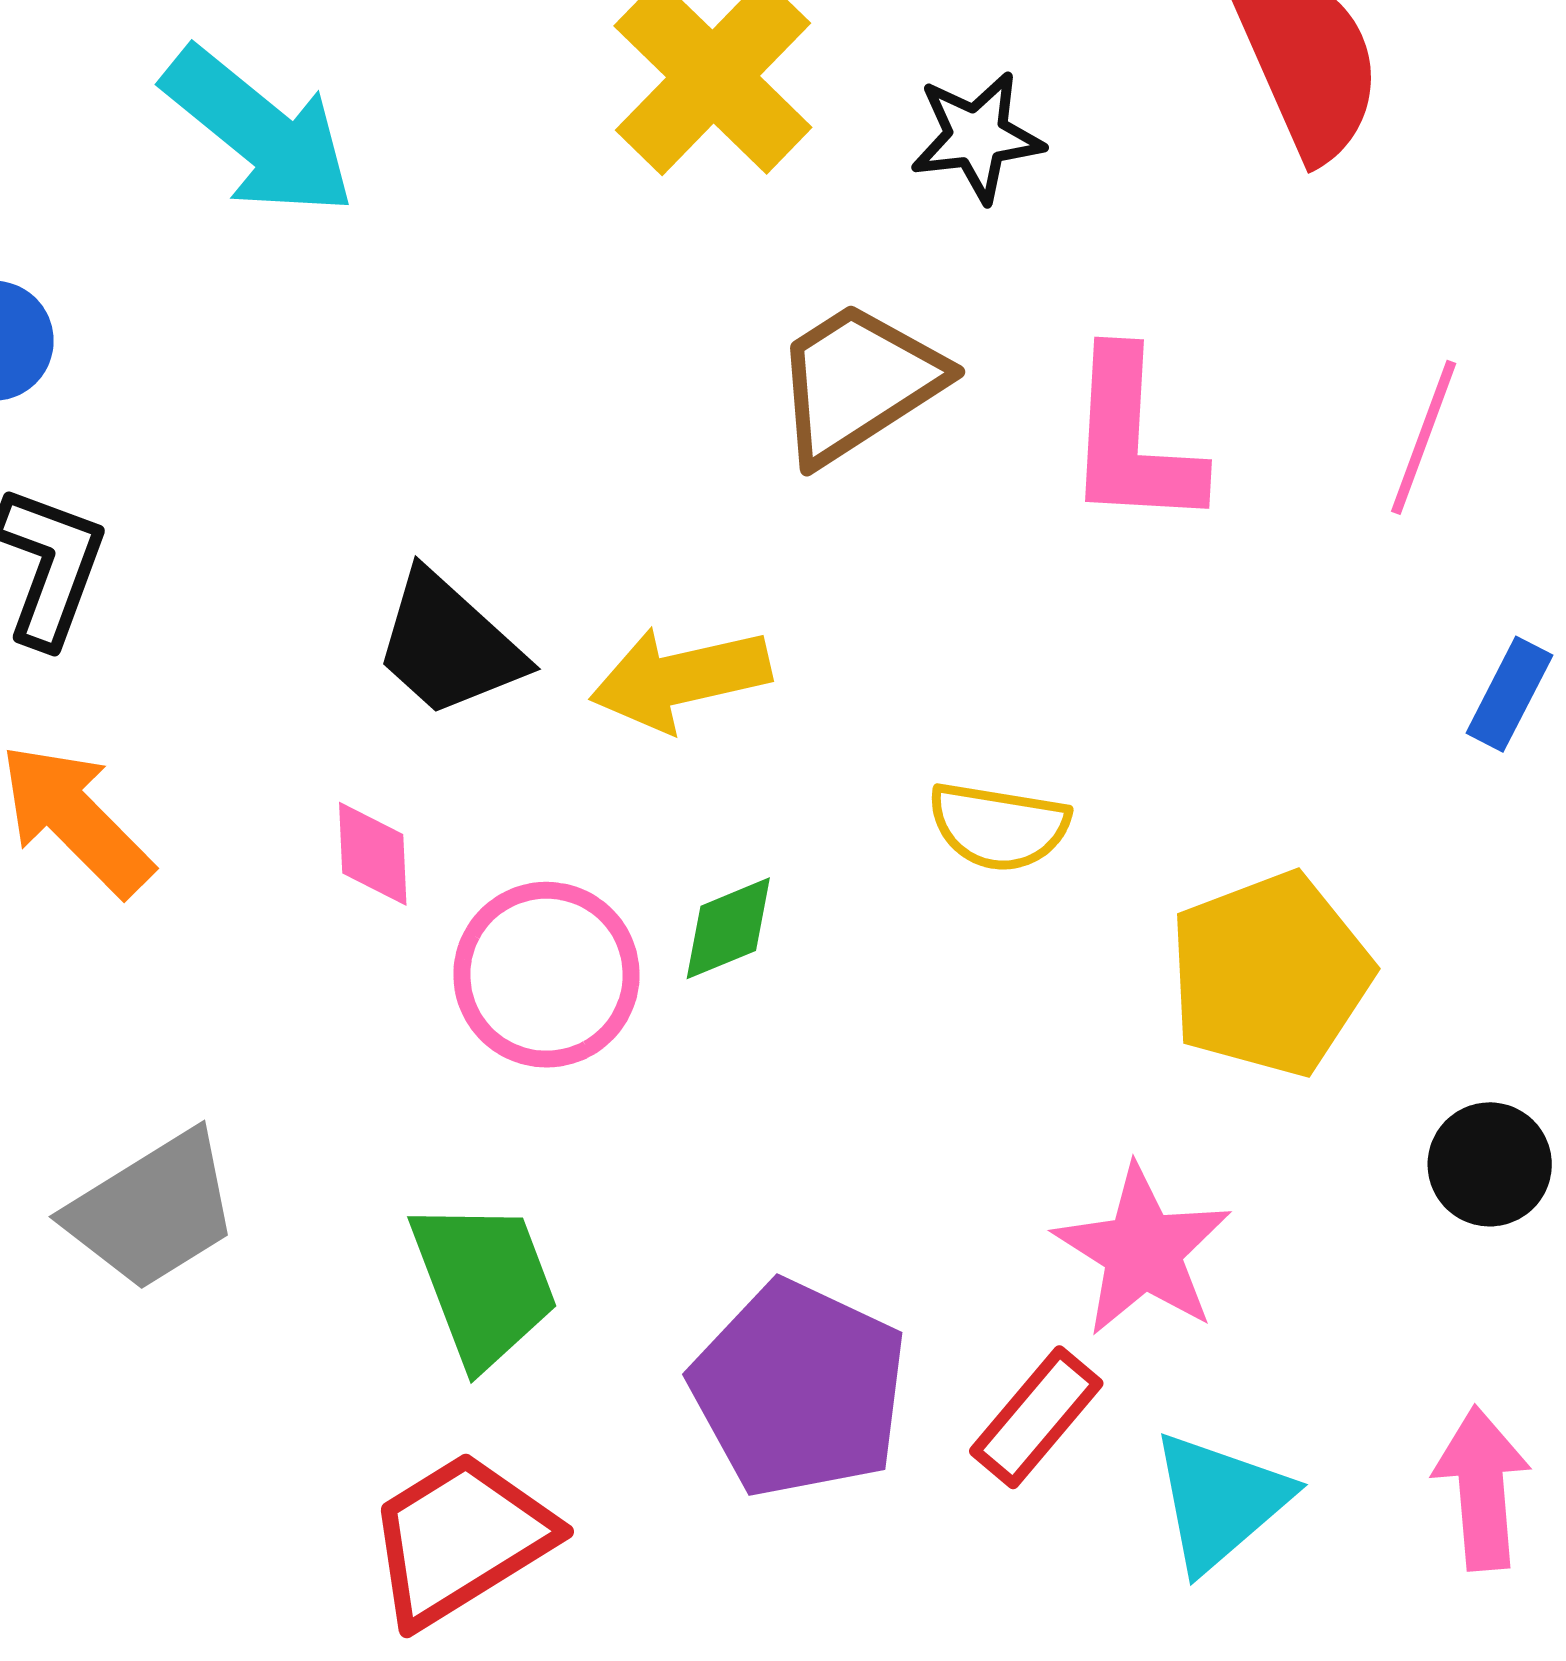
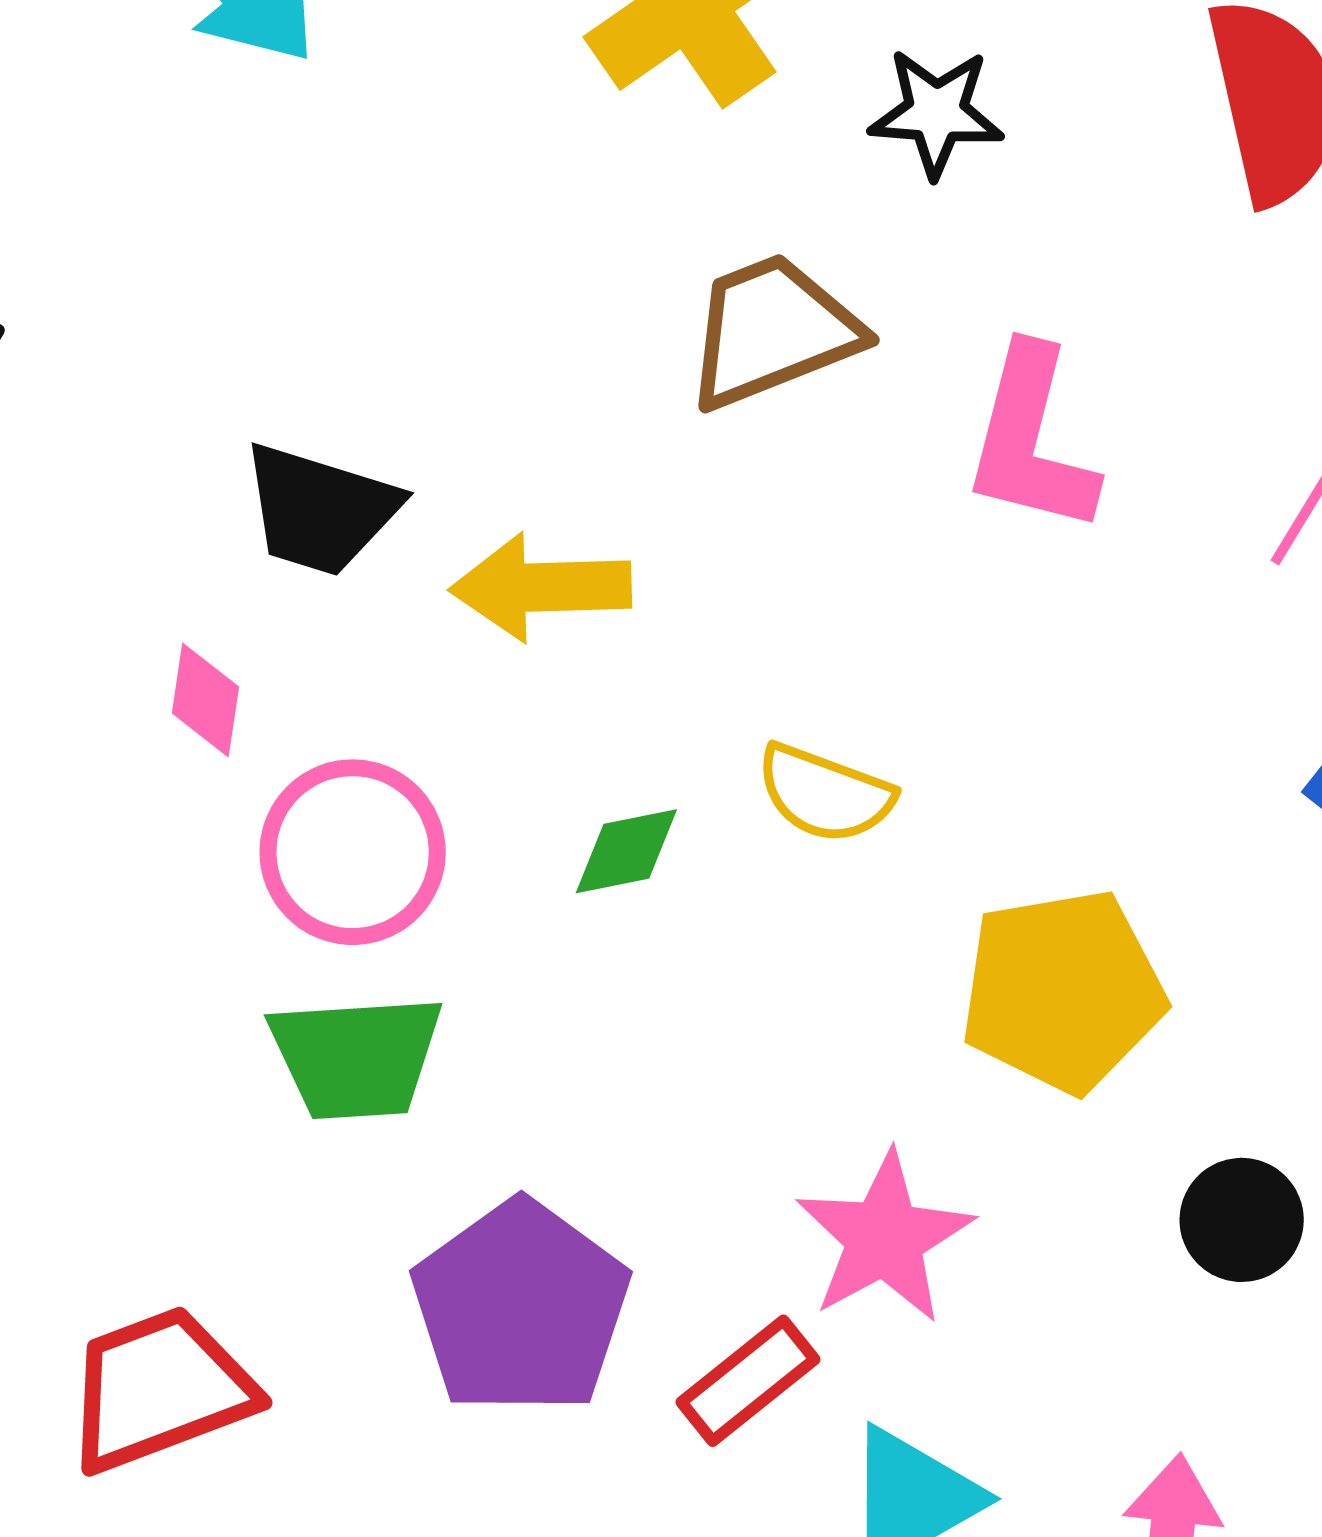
black trapezoid: (449, 645) -> (320, 510), turned -36
green diamond: (728, 928) -> (626, 851), moved
green trapezoid: (484, 1283) -> (356, 1057), moved, turned 96

